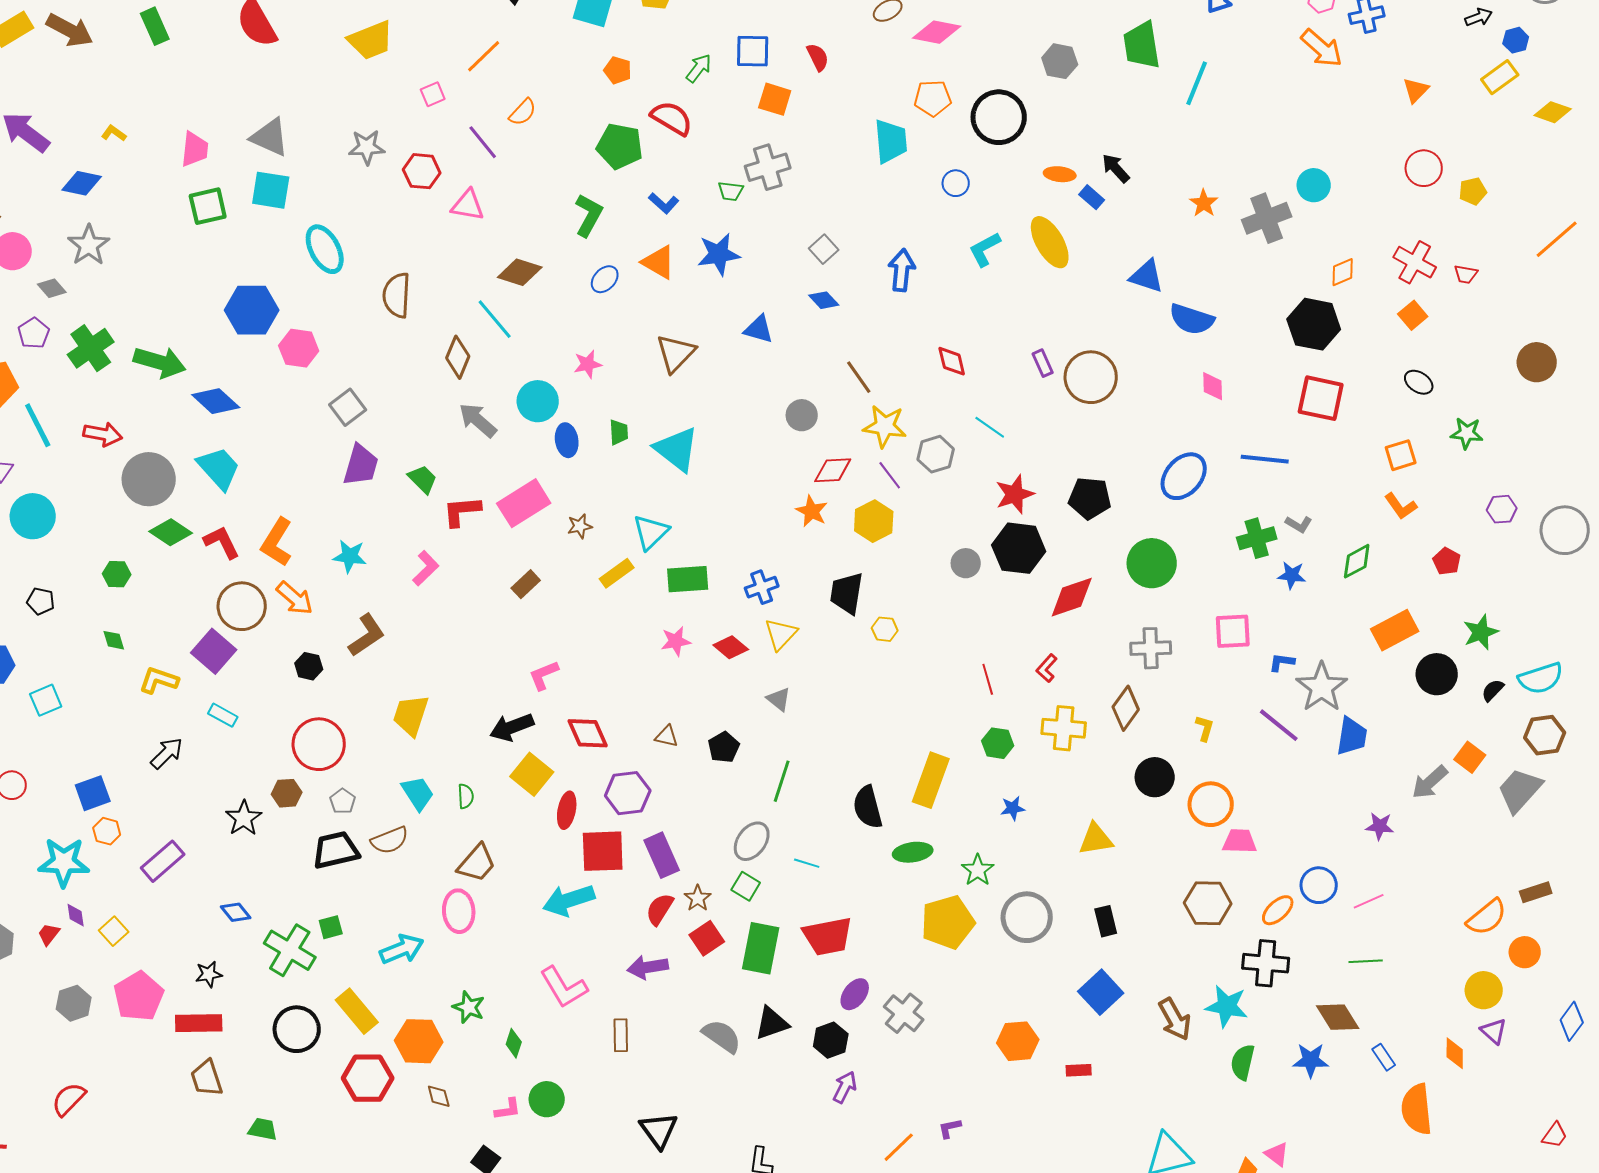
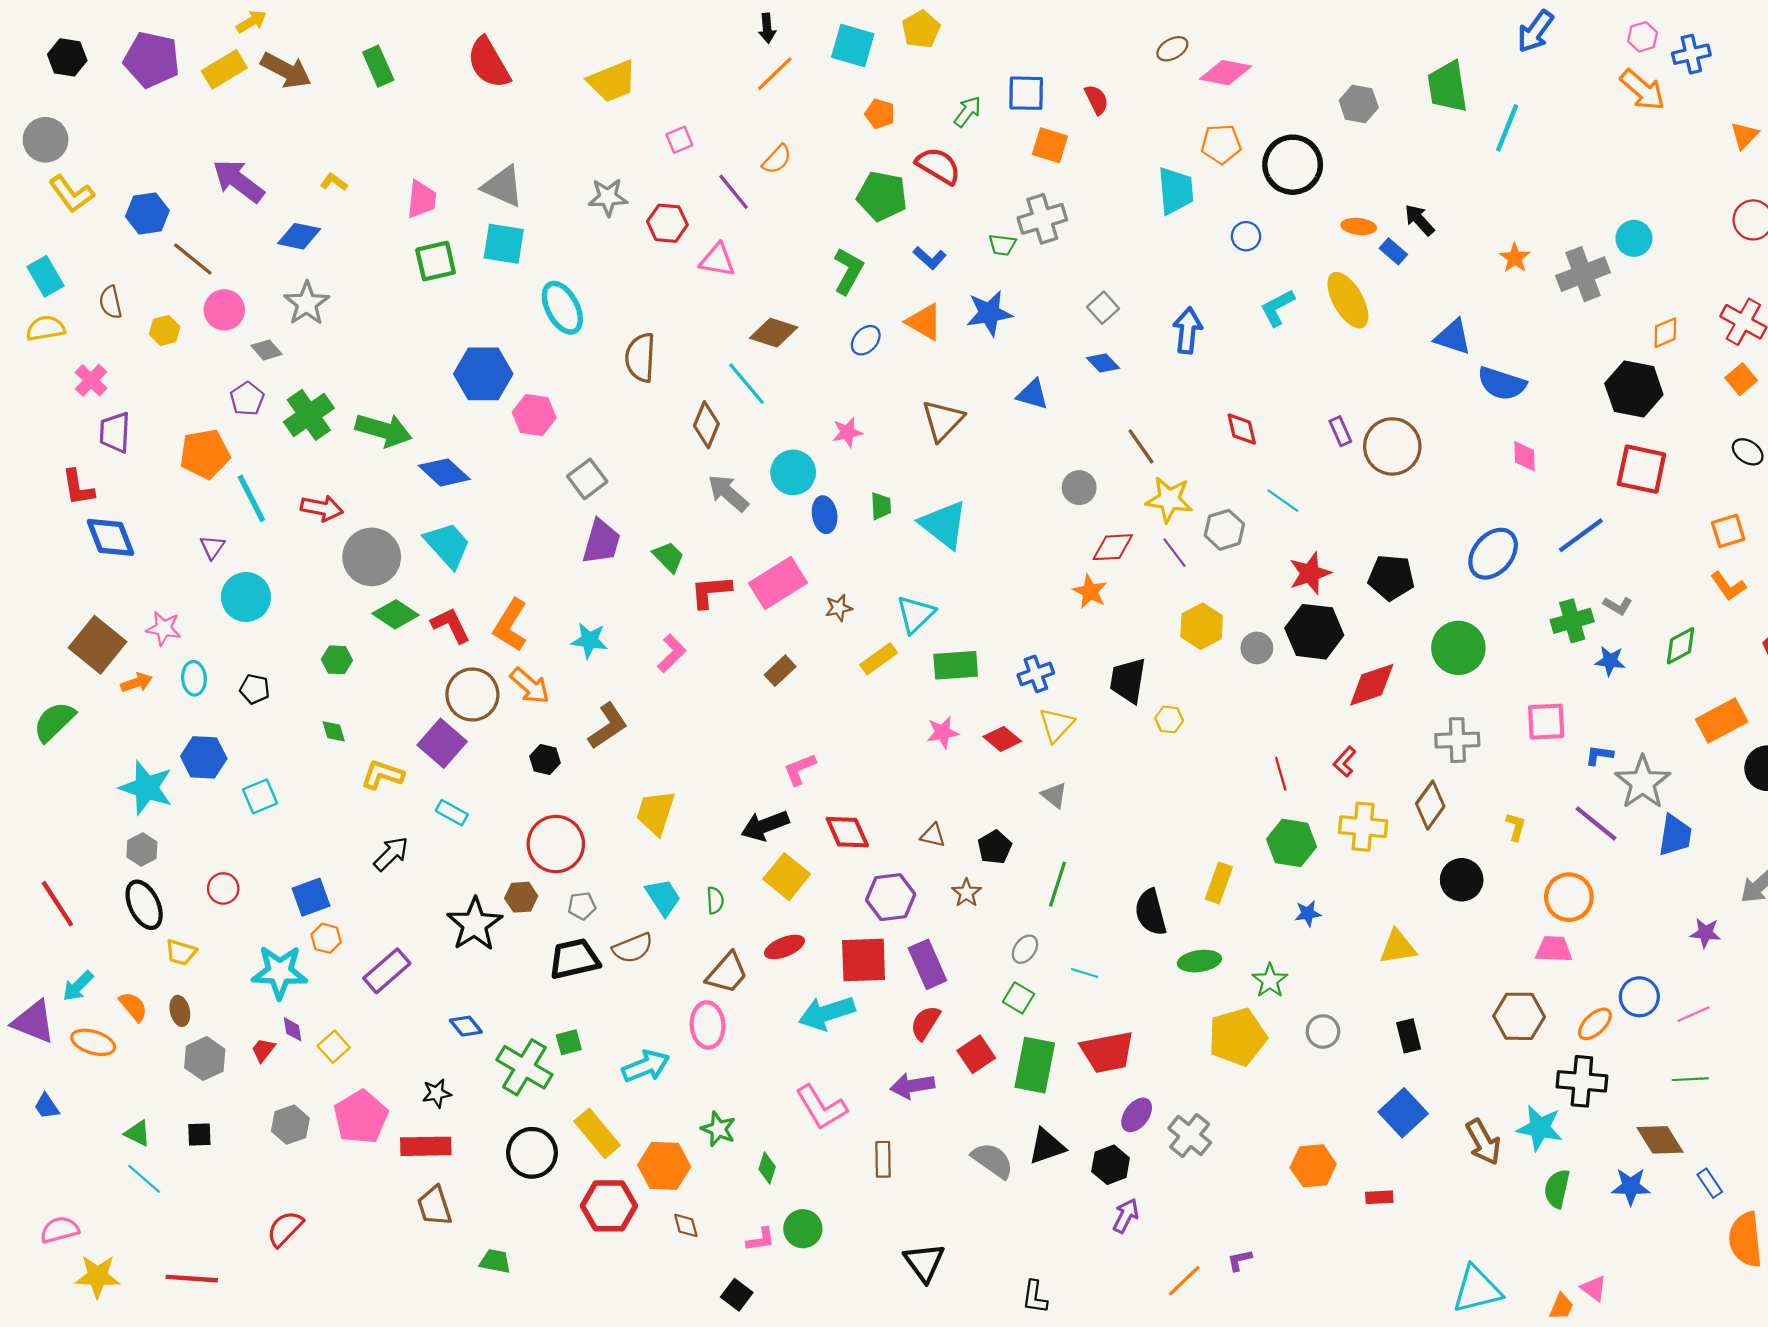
orange line: (484, 56) -> (775, 74), moved
blue line: (1265, 459) -> (1581, 535), turned -42
yellow hexagon: (874, 521) -> (1202, 626), moved
green hexagon: (998, 743) -> (1292, 843), size x1.4
yellow rectangle: (931, 780) -> (1219, 883), size x0.7
gray pentagon: (343, 801) -> (582, 906), turned 30
orange circle: (1211, 804) -> (1569, 897), moved
red ellipse: (567, 810) -> (784, 947), moved, turned 57
black star: (244, 818) -> (475, 924), size x1.4
gray ellipse: (752, 841) -> (1025, 949), size x0.7
brown star: (698, 898) -> (966, 893), moved
gray circle: (1027, 917) -> (1323, 1031), size x0.6

